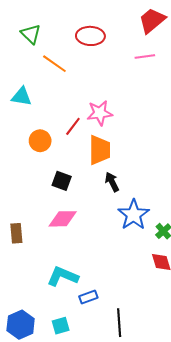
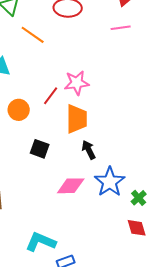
pink diamond: (63, 219) -> (71, 186), moved

